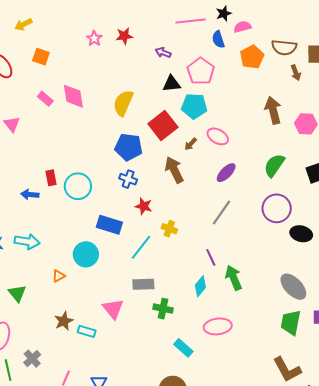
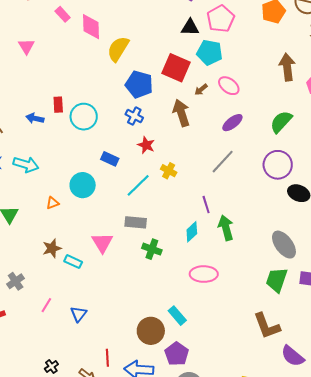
pink rectangle: (45, 99) -> (63, 14), moved
yellow semicircle: (123, 103) -> (118, 49), moved
red square: (163, 126) -> (176, 68), turned -36
blue rectangle: (109, 225) -> (110, 159), size x0.7
cyan rectangle: (183, 348) -> (177, 316), moved

